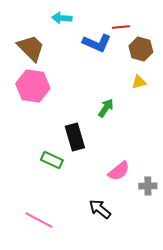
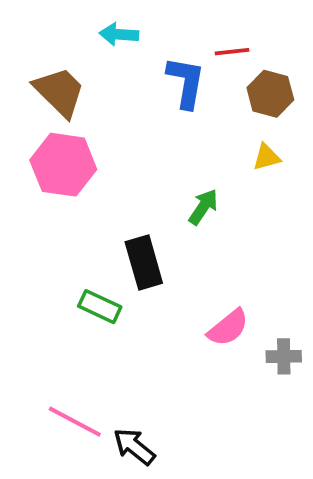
blue L-shape: (97, 43) -> (186, 82), turned -104
black arrow: (100, 209) -> (134, 447), moved

